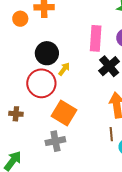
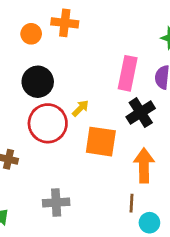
black circle: (47, 53) -> (38, 82), moved
orange square: (64, 113) -> (101, 142), moved, turned -30

